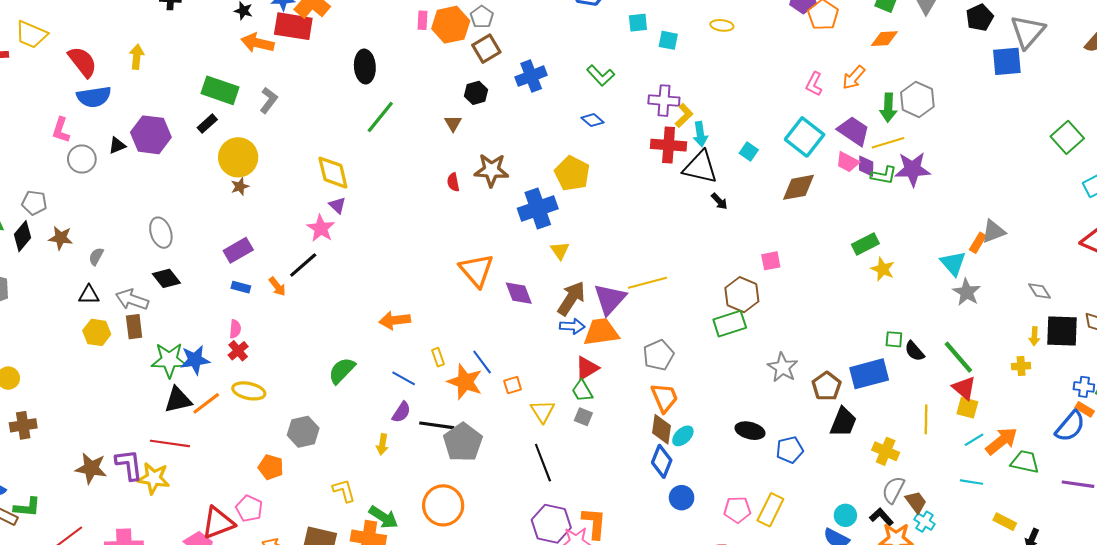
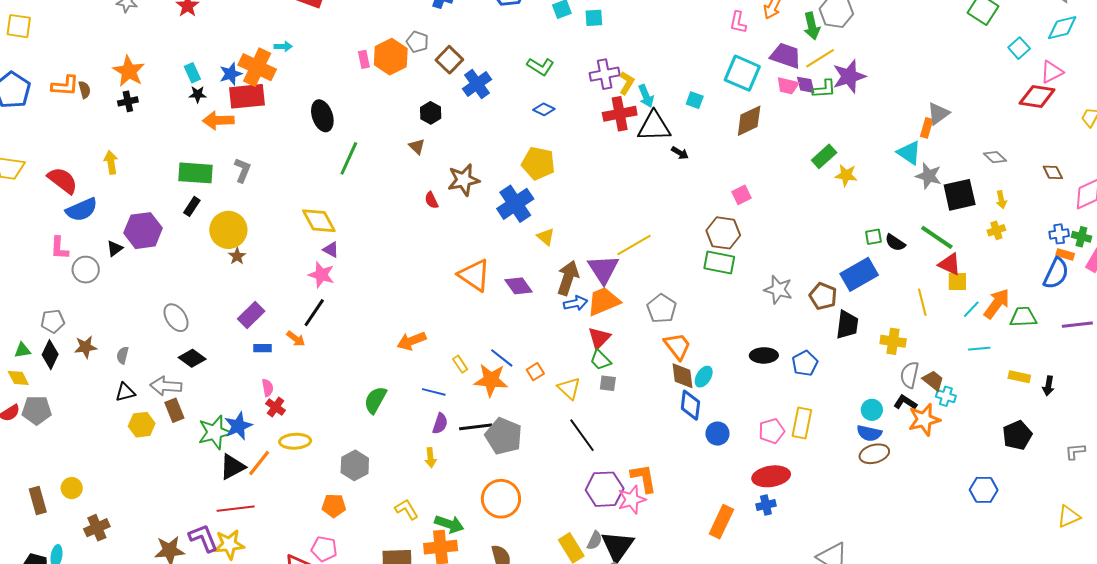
brown square: (486, 49) -> (449, 60), moved
green rectangle: (730, 324) -> (719, 262), turned 44
black square: (1062, 331) -> (960, 195), moved

